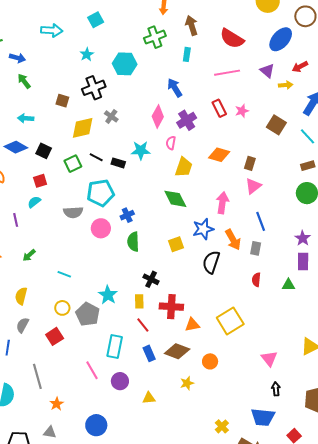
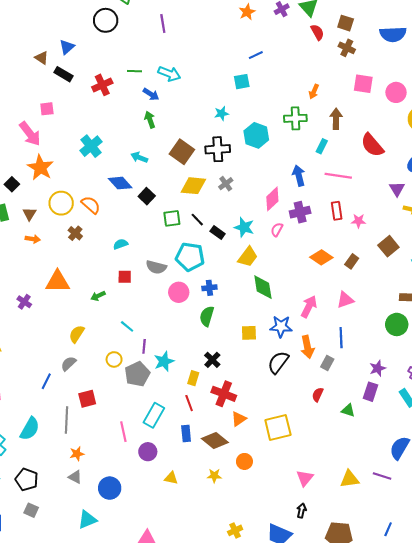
cyan arrow: (52, 30) -> (169, 74), moved
pink line: (227, 73) -> (338, 176), moved
brown square: (62, 101) -> (182, 152), size x1.6
brown rectangle: (250, 163) -> (352, 261), moved
yellow trapezoid: (184, 167) -> (248, 257), moved
red square: (40, 181) -> (125, 277), moved
purple line: (16, 220) -> (144, 346), moved
orange triangle: (192, 325) -> (239, 419), turned -42
red square: (55, 336) -> (87, 399), moved
gray triangle: (50, 432) -> (75, 477), moved

